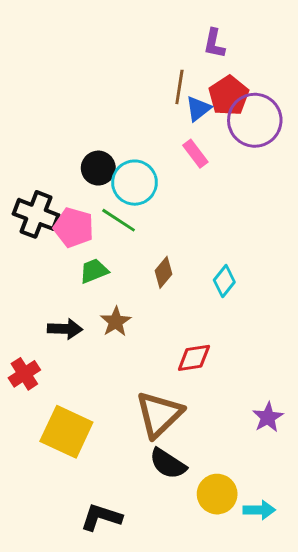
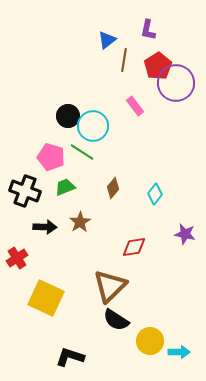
blue triangle: (198, 109) -> (107, 40), moved
black cross: (36, 214) -> (25, 191), moved
purple star: (268, 417) -> (185, 234), moved, turned -30

